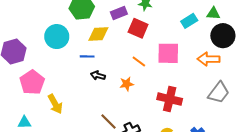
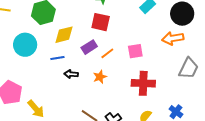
purple rectangle: (119, 13) -> (89, 47), moved
pink square: (168, 53) -> (135, 51), moved, size x0.7
orange line: (139, 62) -> (107, 53), turned -64

